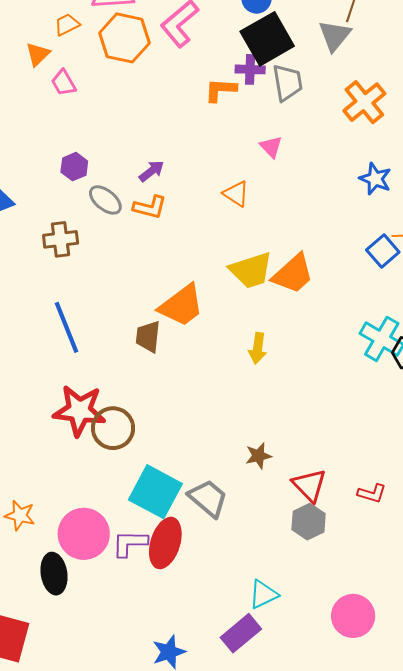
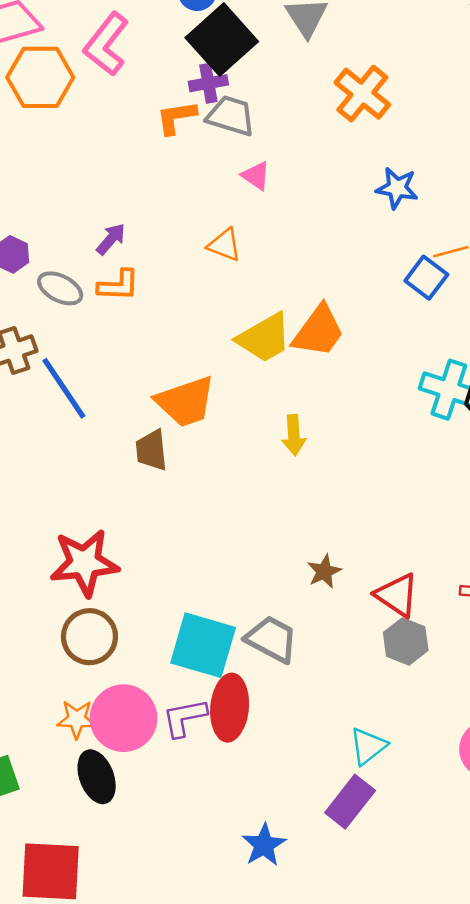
gray trapezoid: (287, 83) -> (231, 116), moved, turned -51
orange trapezoid: (181, 306) -> (185, 402), turned 30
blue line: (67, 327) -> (64, 388), moved
brown circle: (113, 428) -> (89, 637), moved
orange star: (20, 515) -> (77, 719), moved

